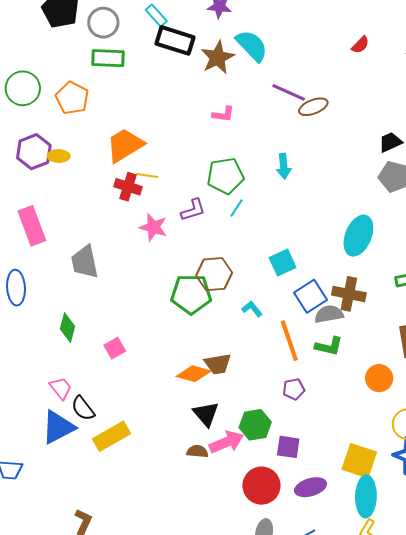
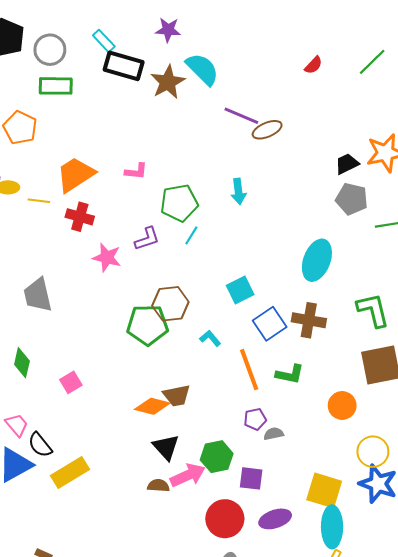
pink L-shape: (223, 114) -> (136, 171), moved
yellow line: (147, 175) -> (39, 201), moved
gray semicircle: (329, 314) -> (274, 434), moved, size x0.7

